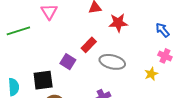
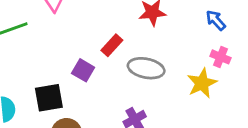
yellow star: (151, 74) -> (202, 83), size x1.5

